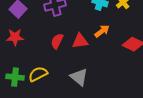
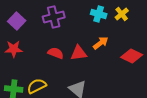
red semicircle: (57, 41) -> (56, 53), turned 84

